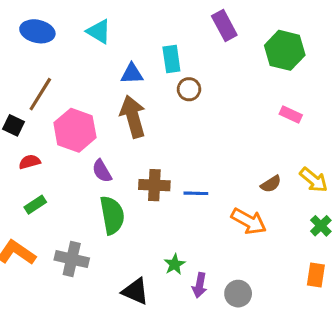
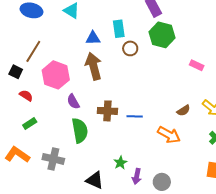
green hexagon: (285, 50) -> (162, 35), moved
red semicircle: (30, 162) -> (26, 96), turned 48

